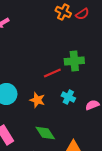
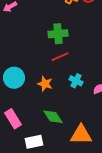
green cross: (74, 61) -> (58, 34), moved

